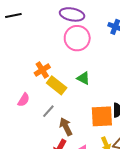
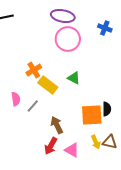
pink semicircle: (24, 100) -> (16, 99), turned -40
gray line: (48, 111) -> (33, 106), moved

